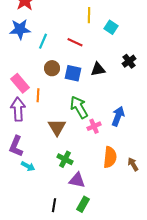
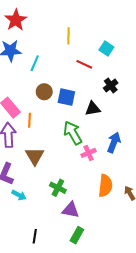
yellow line: (89, 15) -> (68, 36), moved
red line: (75, 42) -> (84, 64), moved
black cross: (129, 61) -> (111, 85), moved
black triangle: (98, 69) -> (93, 109), moved
brown triangle: (57, 127) -> (35, 156), moved
black line: (54, 205) -> (35, 236), moved

